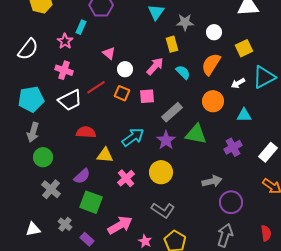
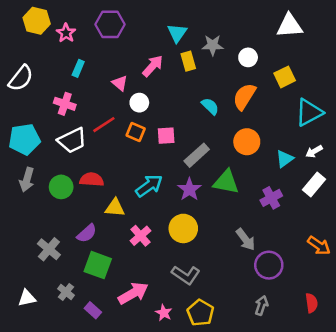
cyan rectangle: (81, 27) -> (78, 68), moved
pink star: (65, 41) -> (66, 33), moved
yellow rectangle: (172, 44) -> (188, 61), moved
pink arrow: (155, 66) -> (153, 66), moved
white arrow: (238, 83) -> (314, 151), moved
cyan triangle: (244, 115) -> (285, 159), turned -35
white rectangle: (268, 152) -> (314, 184), moved
green circle: (43, 157) -> (61, 187), moved
gray arrow: (212, 181) -> (246, 239), turned 66
gray arrow: (225, 235) -> (261, 305), size x0.7

